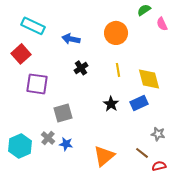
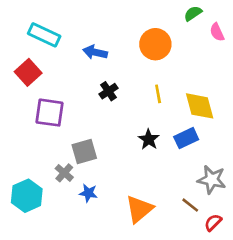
gray star: (158, 134) -> (212, 180), size x1.5
gray cross: (48, 138) -> (64, 173), moved
red semicircle: (159, 166) -> (213, 223), turned -32

